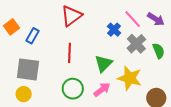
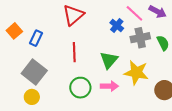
gray cross: (136, 44) -> (140, 38), turned 36
gray square: (28, 69) -> (34, 72), turned 35
pink arrow: (102, 90) -> (109, 86), turned 42

